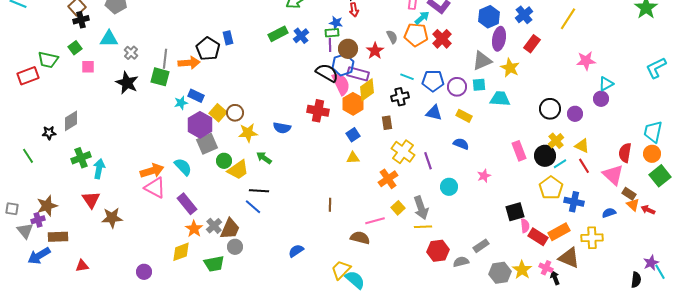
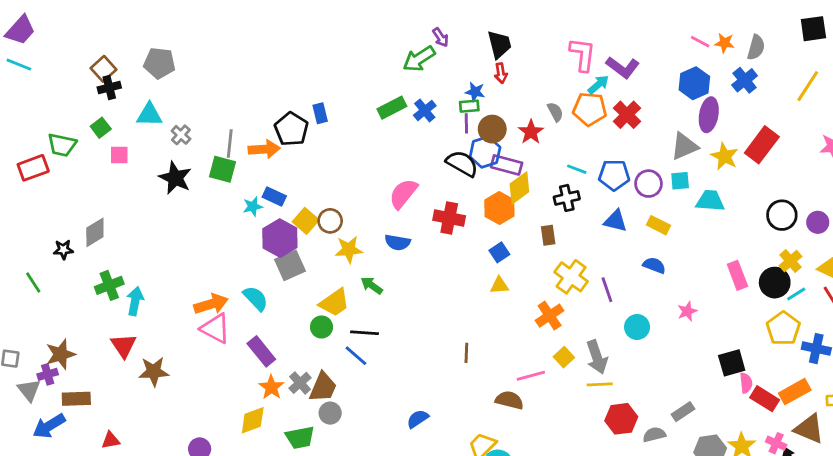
red rectangle: (532, 44) -> (762, 145), moved, size x1.4
pink semicircle: (341, 84) -> (403, 194), moved, turned -115
green circle: (224, 161) -> (322, 327), moved

